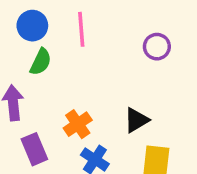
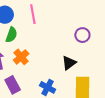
purple circle: (157, 47) -> (82, 35), moved
orange cross: (78, 124) -> (21, 57), moved

